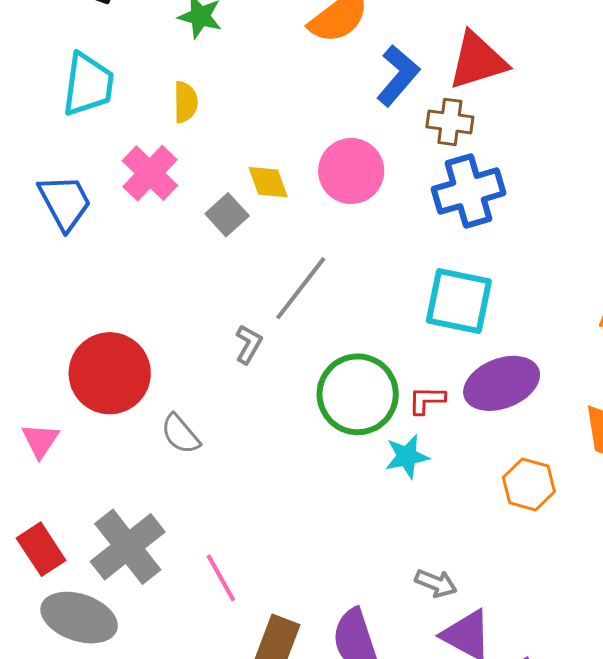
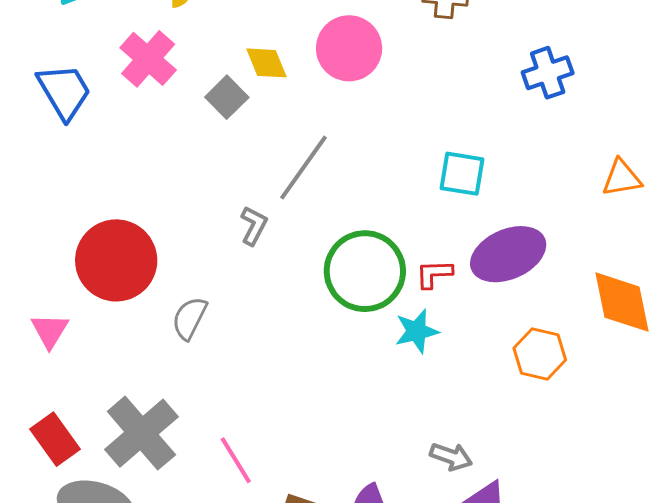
blue cross: (469, 191) -> (548, 73), moved, size x0.7
cyan square: (459, 301) -> (462, 174), size x0.7
gray semicircle: (180, 434) -> (189, 318), turned 69

